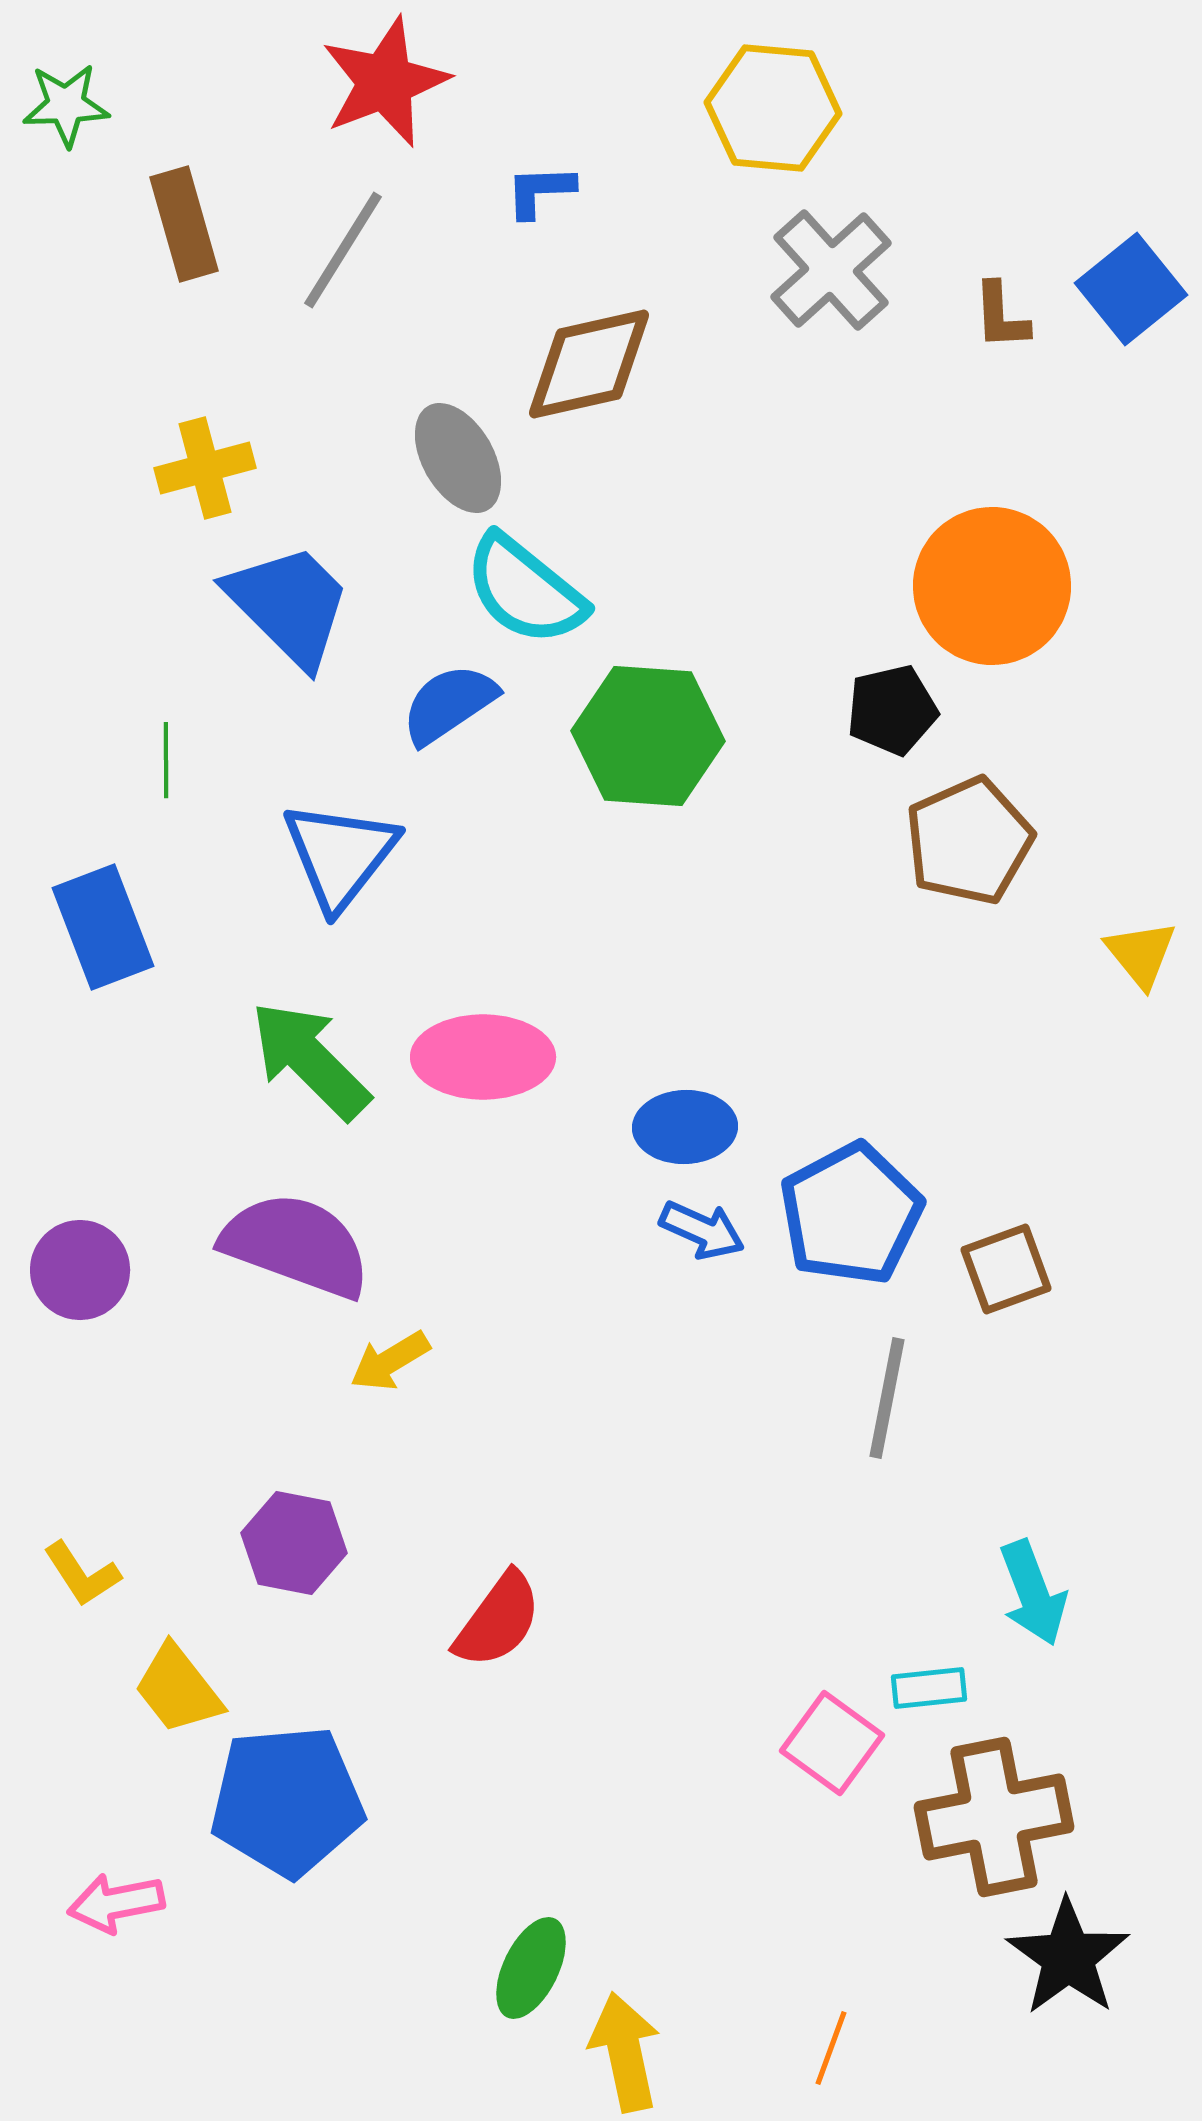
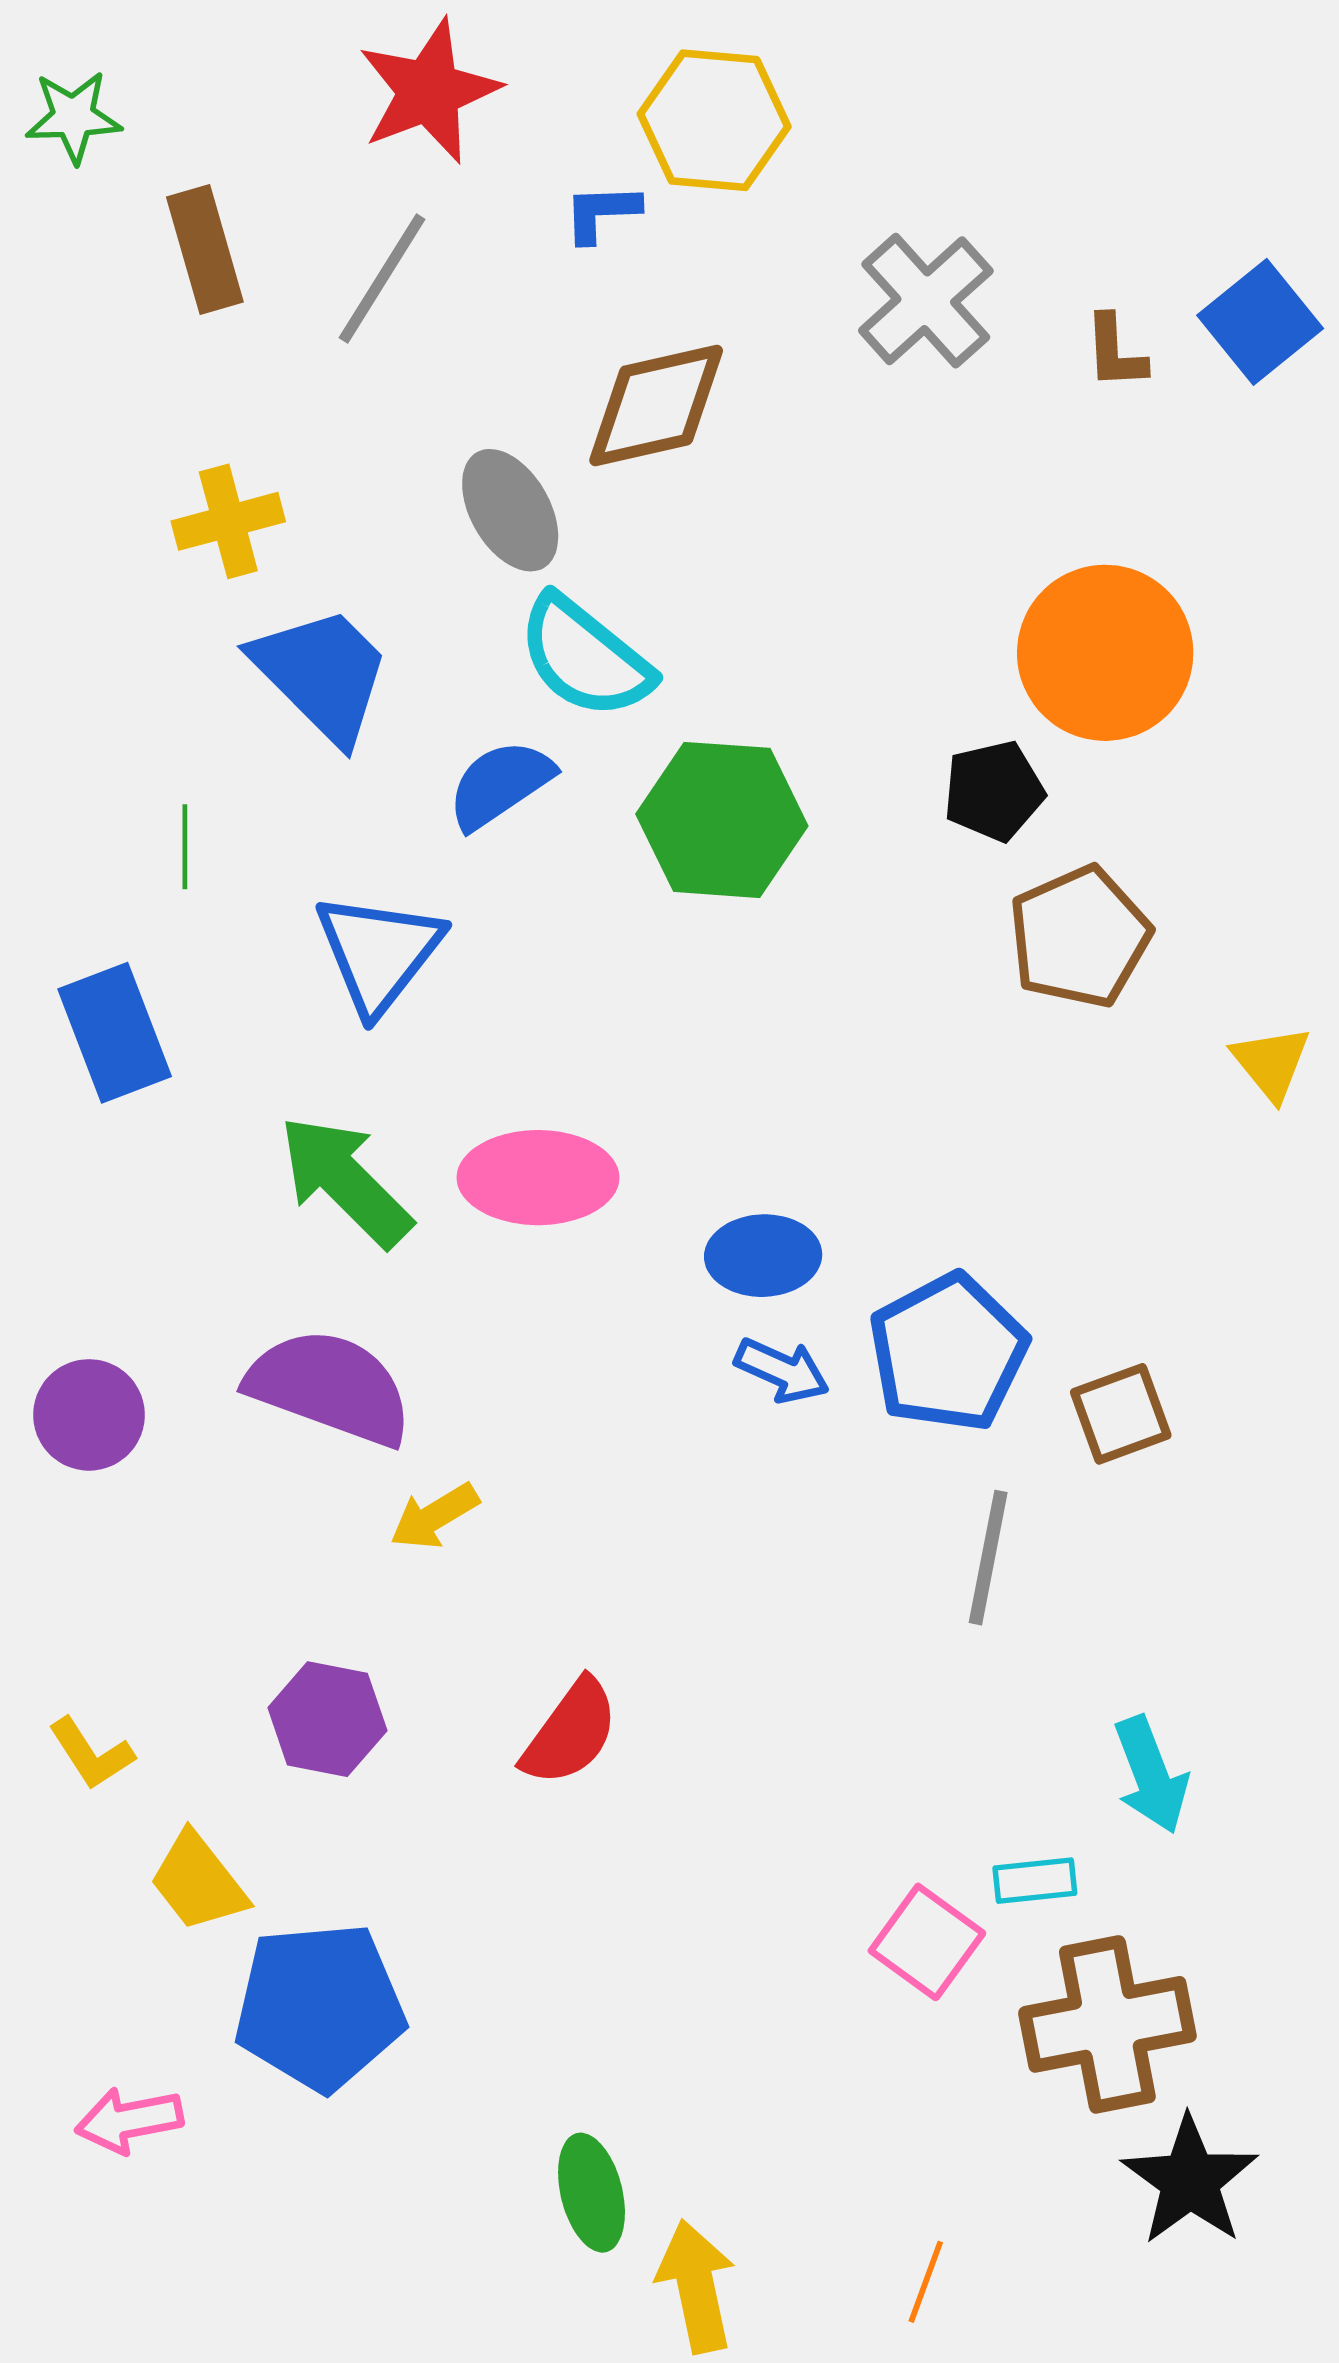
yellow hexagon: (773, 108) -> (714, 120), moved
red semicircle: (498, 1620) -> (570, 1732), moved
green ellipse: (531, 1968) -> (592, 2193), turned -40

